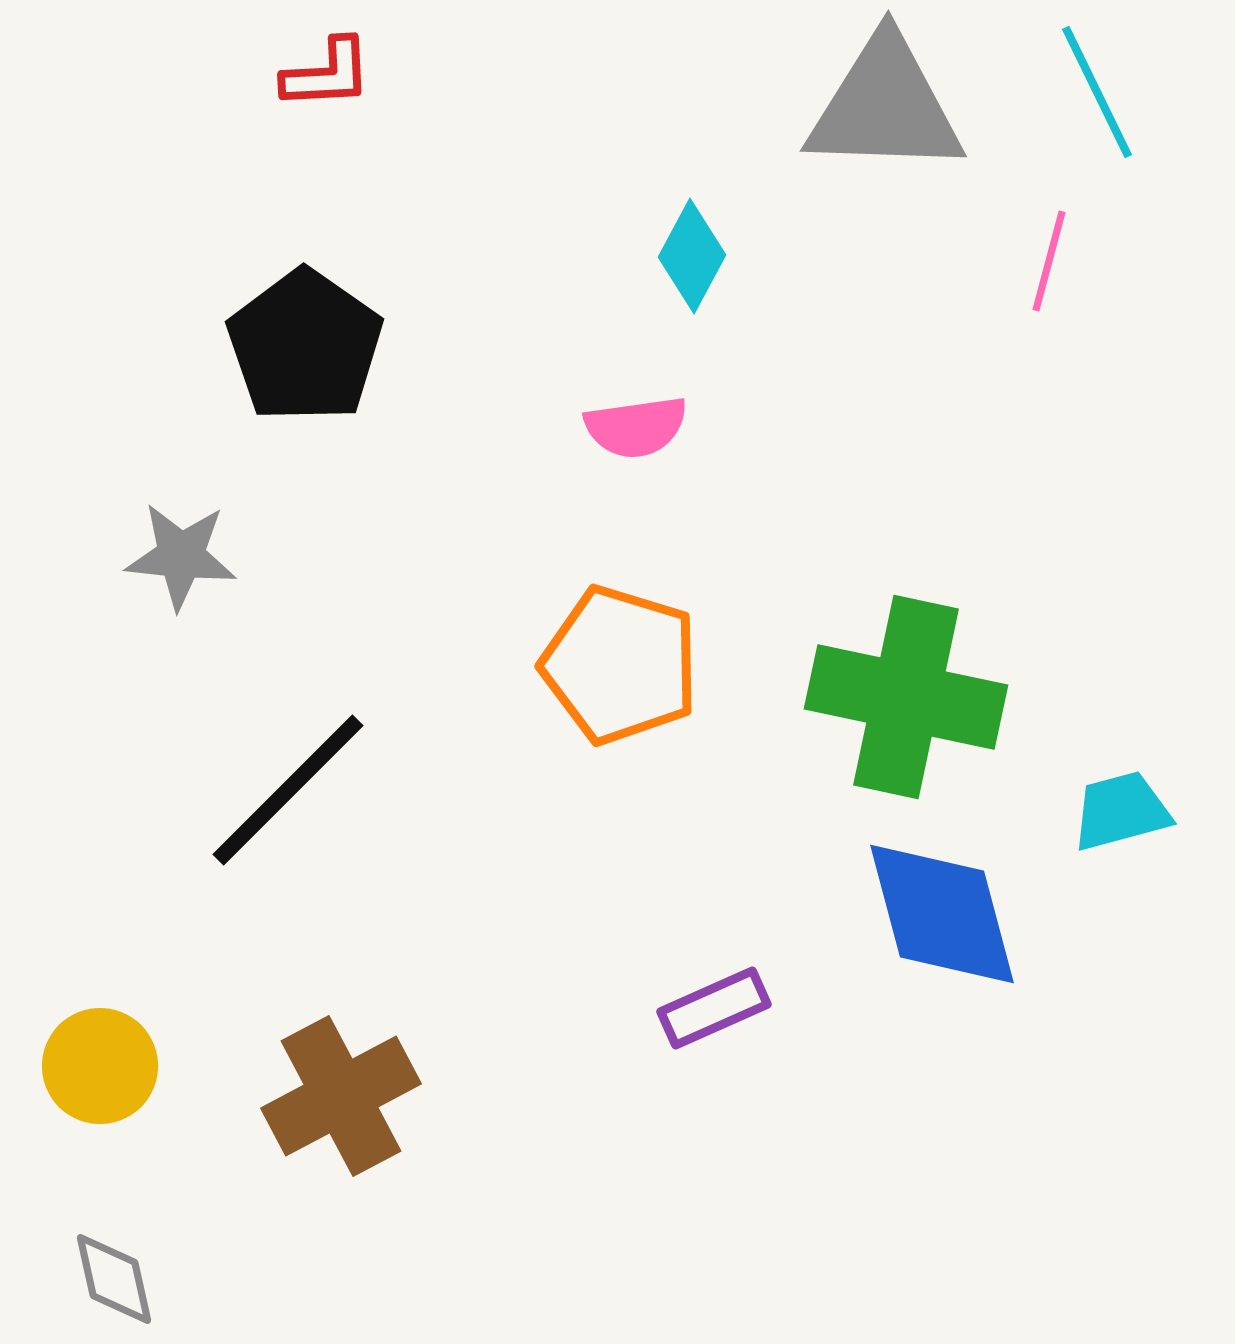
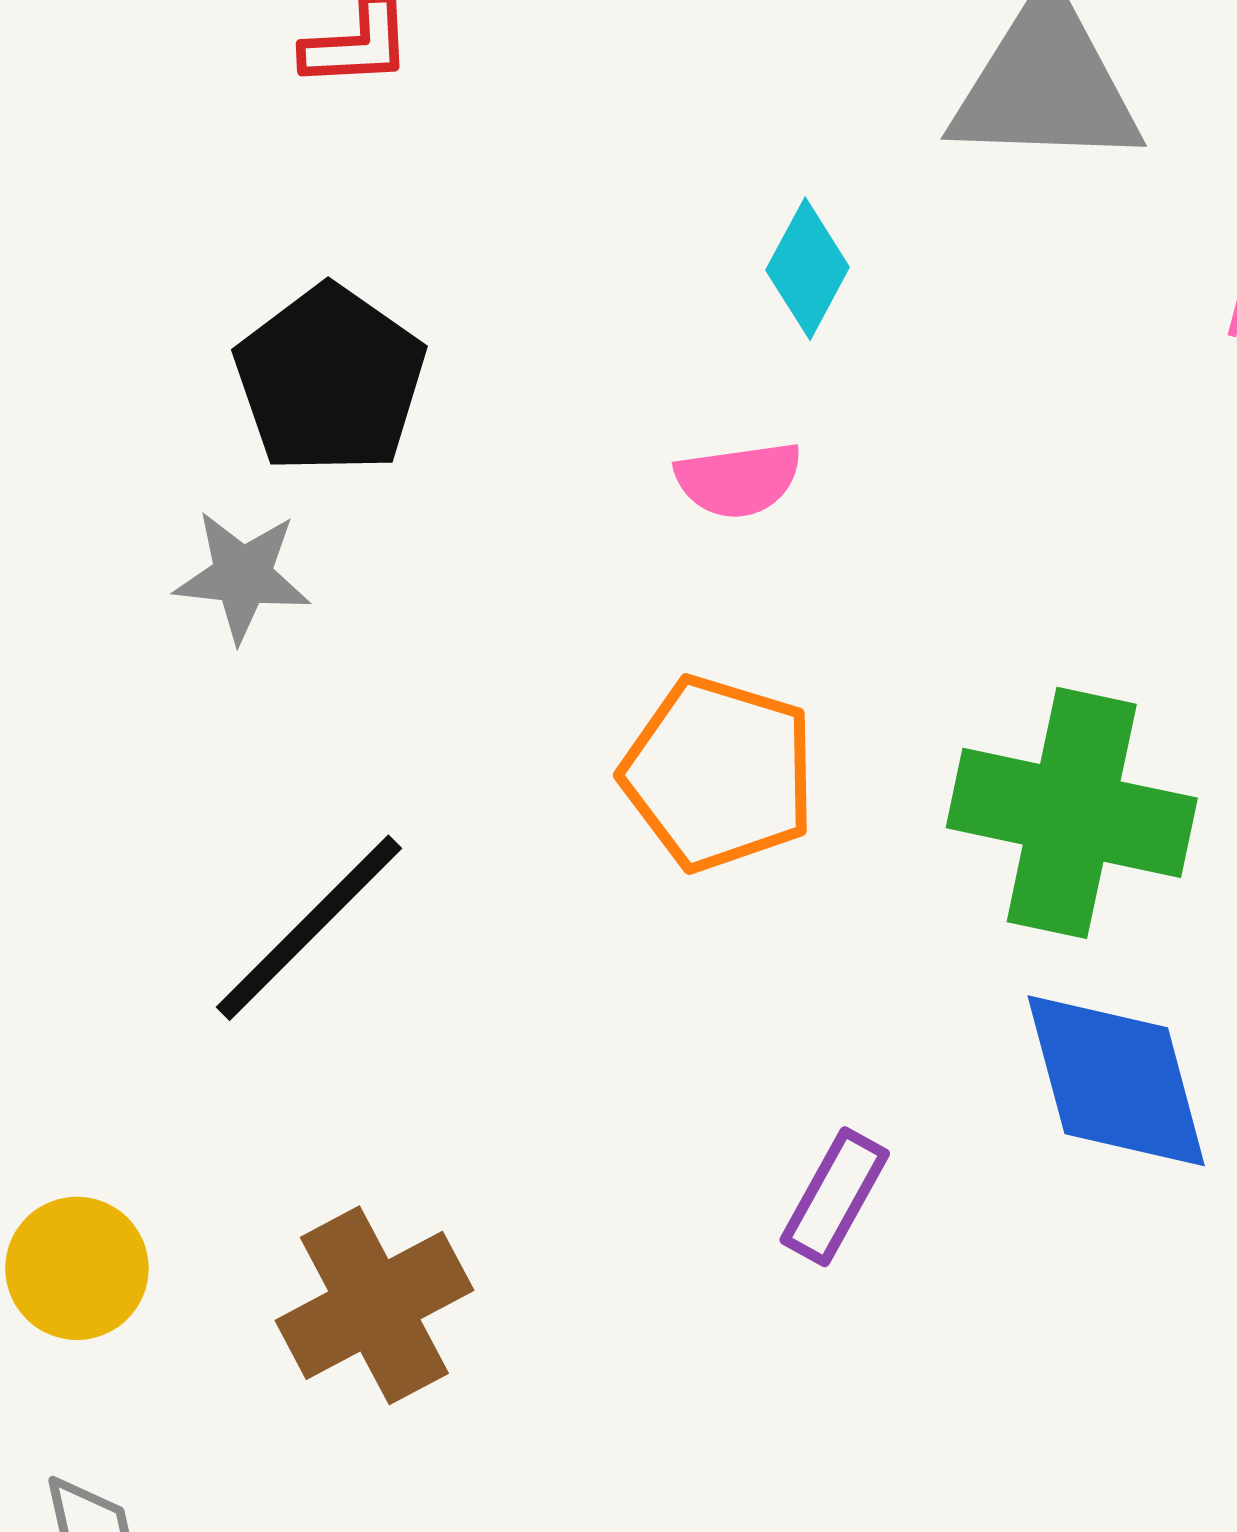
gray star: (181, 556) -> (242, 576), moved
purple rectangle: (714, 1008) -> (835, 1197), turned -37

